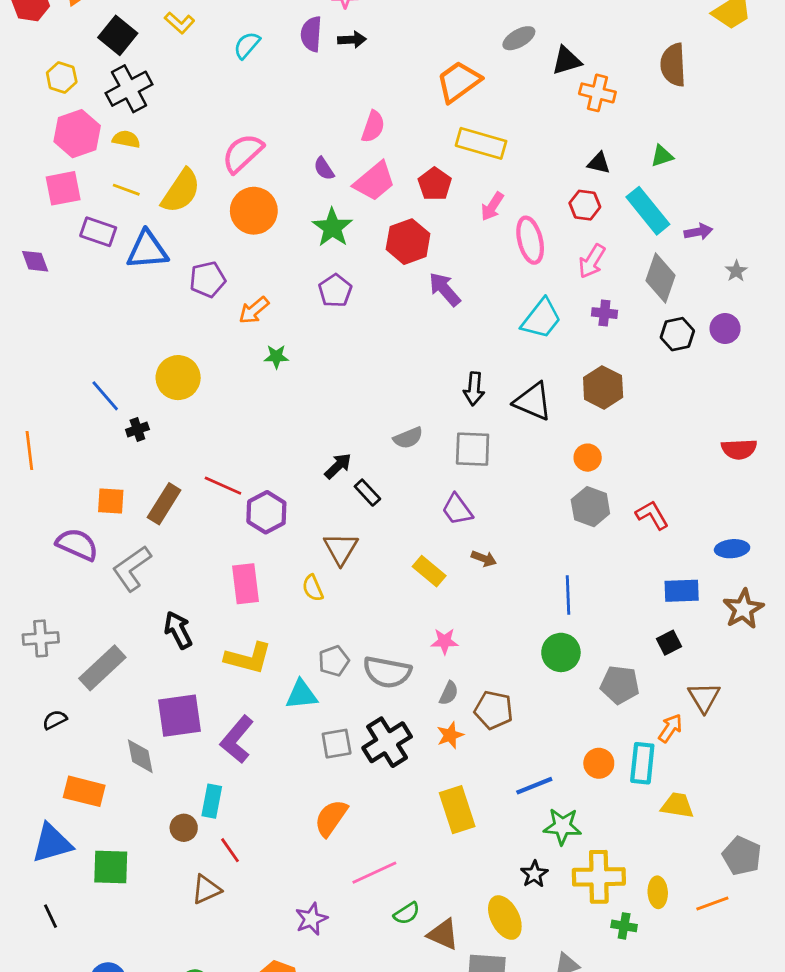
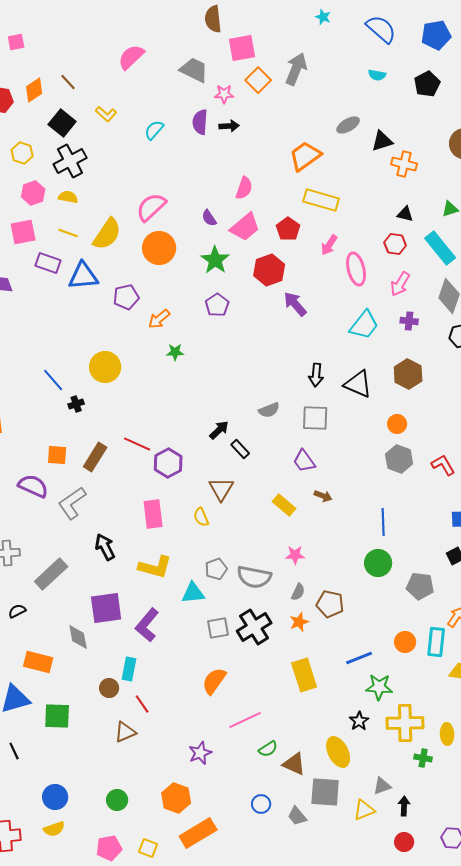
pink hexagon: (77, 134) -> (33, 193), size x0.7

